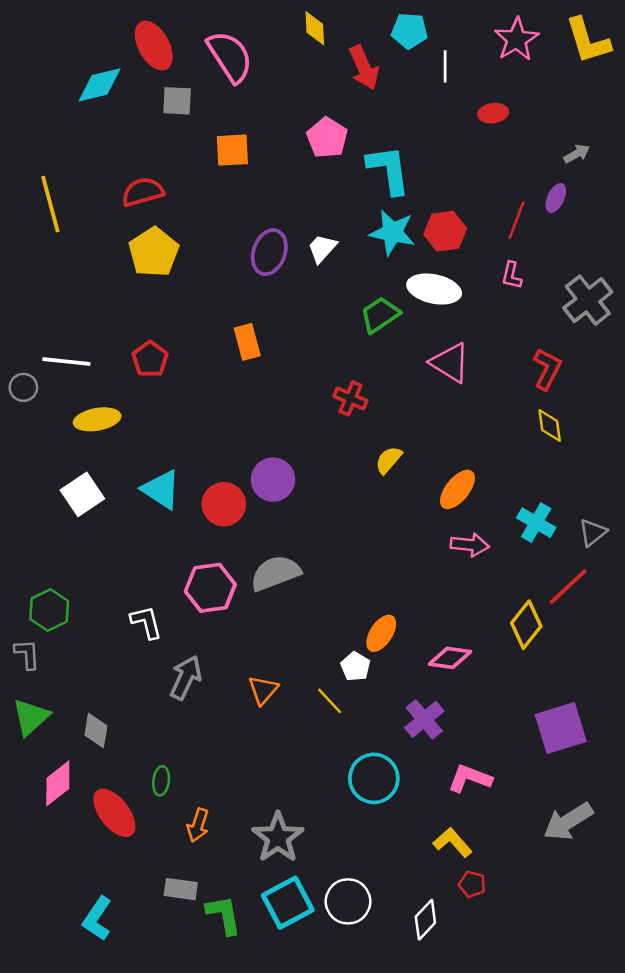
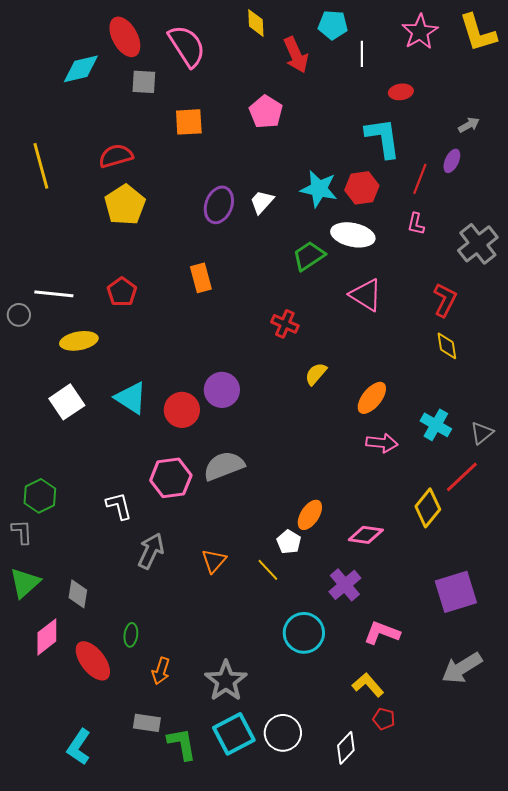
cyan L-shape: (389, 170) -> (383, 138), moved

